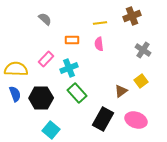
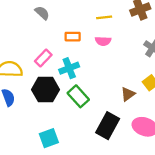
pink semicircle: (99, 44) -> (103, 41), turned -80
black hexagon: (41, 98) -> (46, 90), moved
cyan square: (51, 130) -> (49, 138), turned 30

